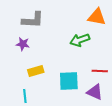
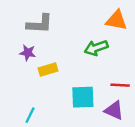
yellow rectangle: (36, 71) -> (48, 70), moved
cyan line: (25, 96) -> (30, 115), turned 32

